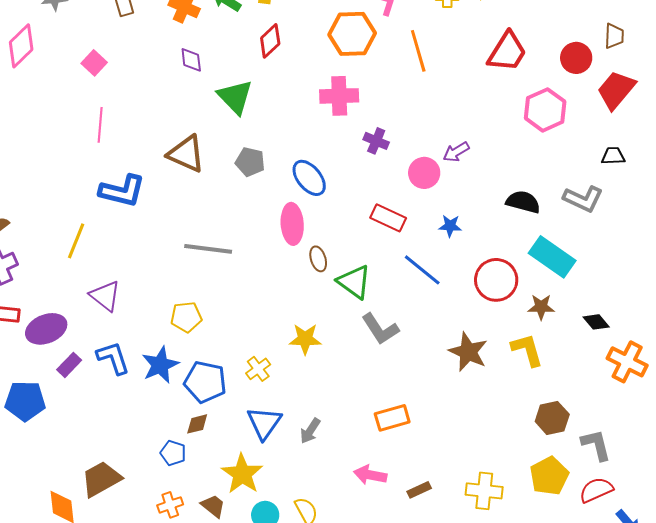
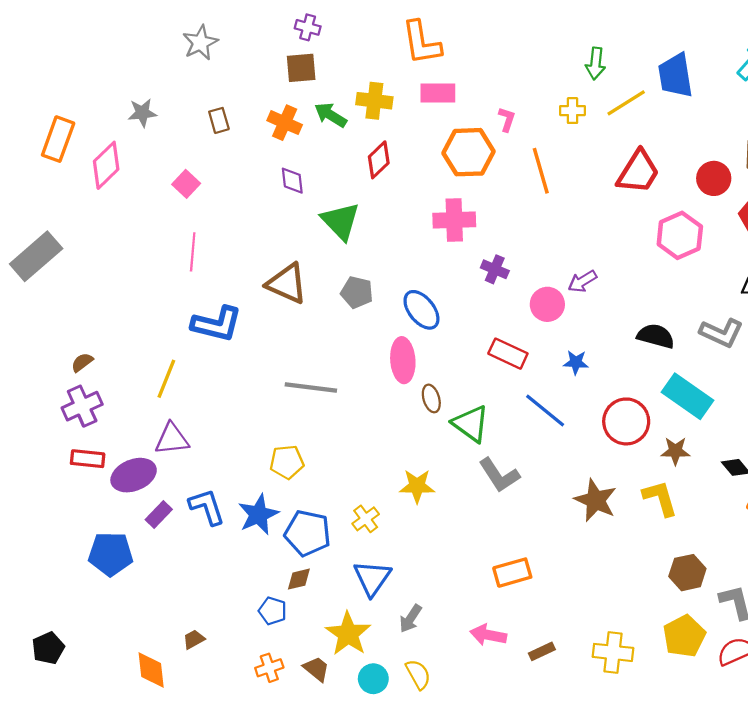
purple triangle: (105, 296) -> (172, 439), moved, turned -44
gray arrow: (310, 431) -> (411, 619), moved
brown trapezoid: (101, 479) -> (194, 639), size x0.5

